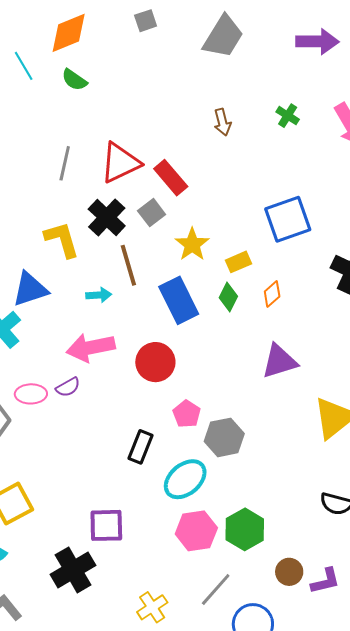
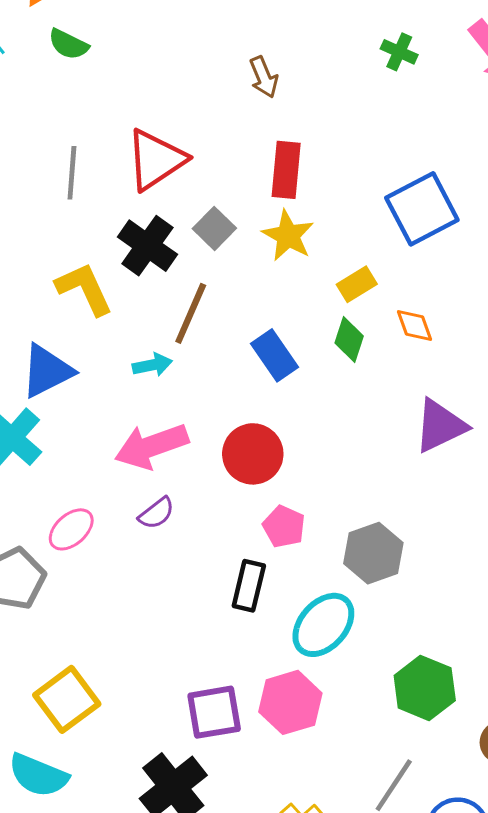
brown arrow: (222, 122) -> (264, 77), moved
red rectangle: (171, 178) -> (286, 170), moved, turned 54
yellow star: (192, 244) -> (288, 236), moved
brown line: (128, 265) -> (191, 313), turned 48
orange diamond: (272, 294) -> (415, 325), turned -60
blue rectangle: (179, 300) -> (275, 355), size x0.7
purple semicircle: (68, 387) -> (156, 513), moved
pink ellipse: (31, 394) -> (71, 529), turned -32
pink pentagon: (187, 414) -> (284, 527), moved
pink hexagon: (196, 531) -> (290, 702), moved

